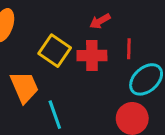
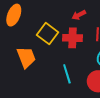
cyan line: (55, 115) -> (67, 74), moved

